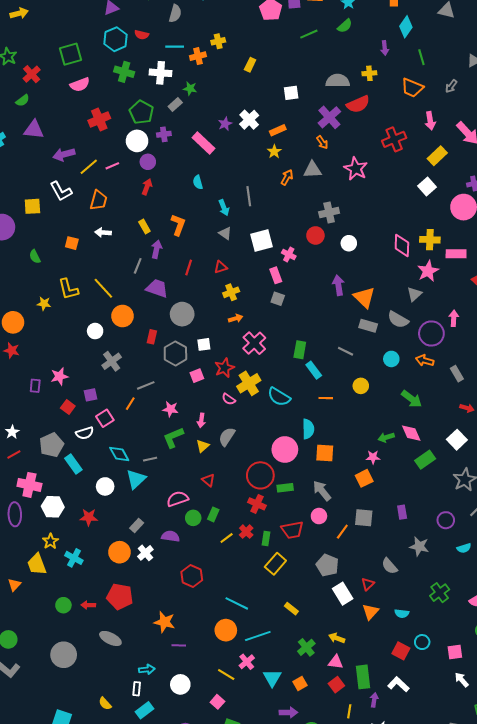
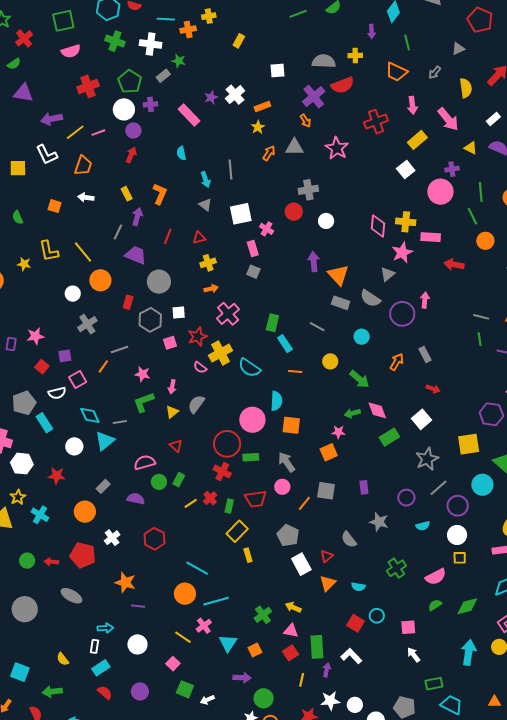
orange arrow: (425, 360) -> (397, 362), moved, turned 102
green arrow: (412, 399) -> (359, 379), moved
white cross: (145, 553) -> (112, 538), moved
yellow rectangle: (291, 609) -> (248, 555), moved, turned 32

